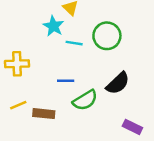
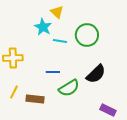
yellow line: (18, 105) -> (14, 92), turned -40

